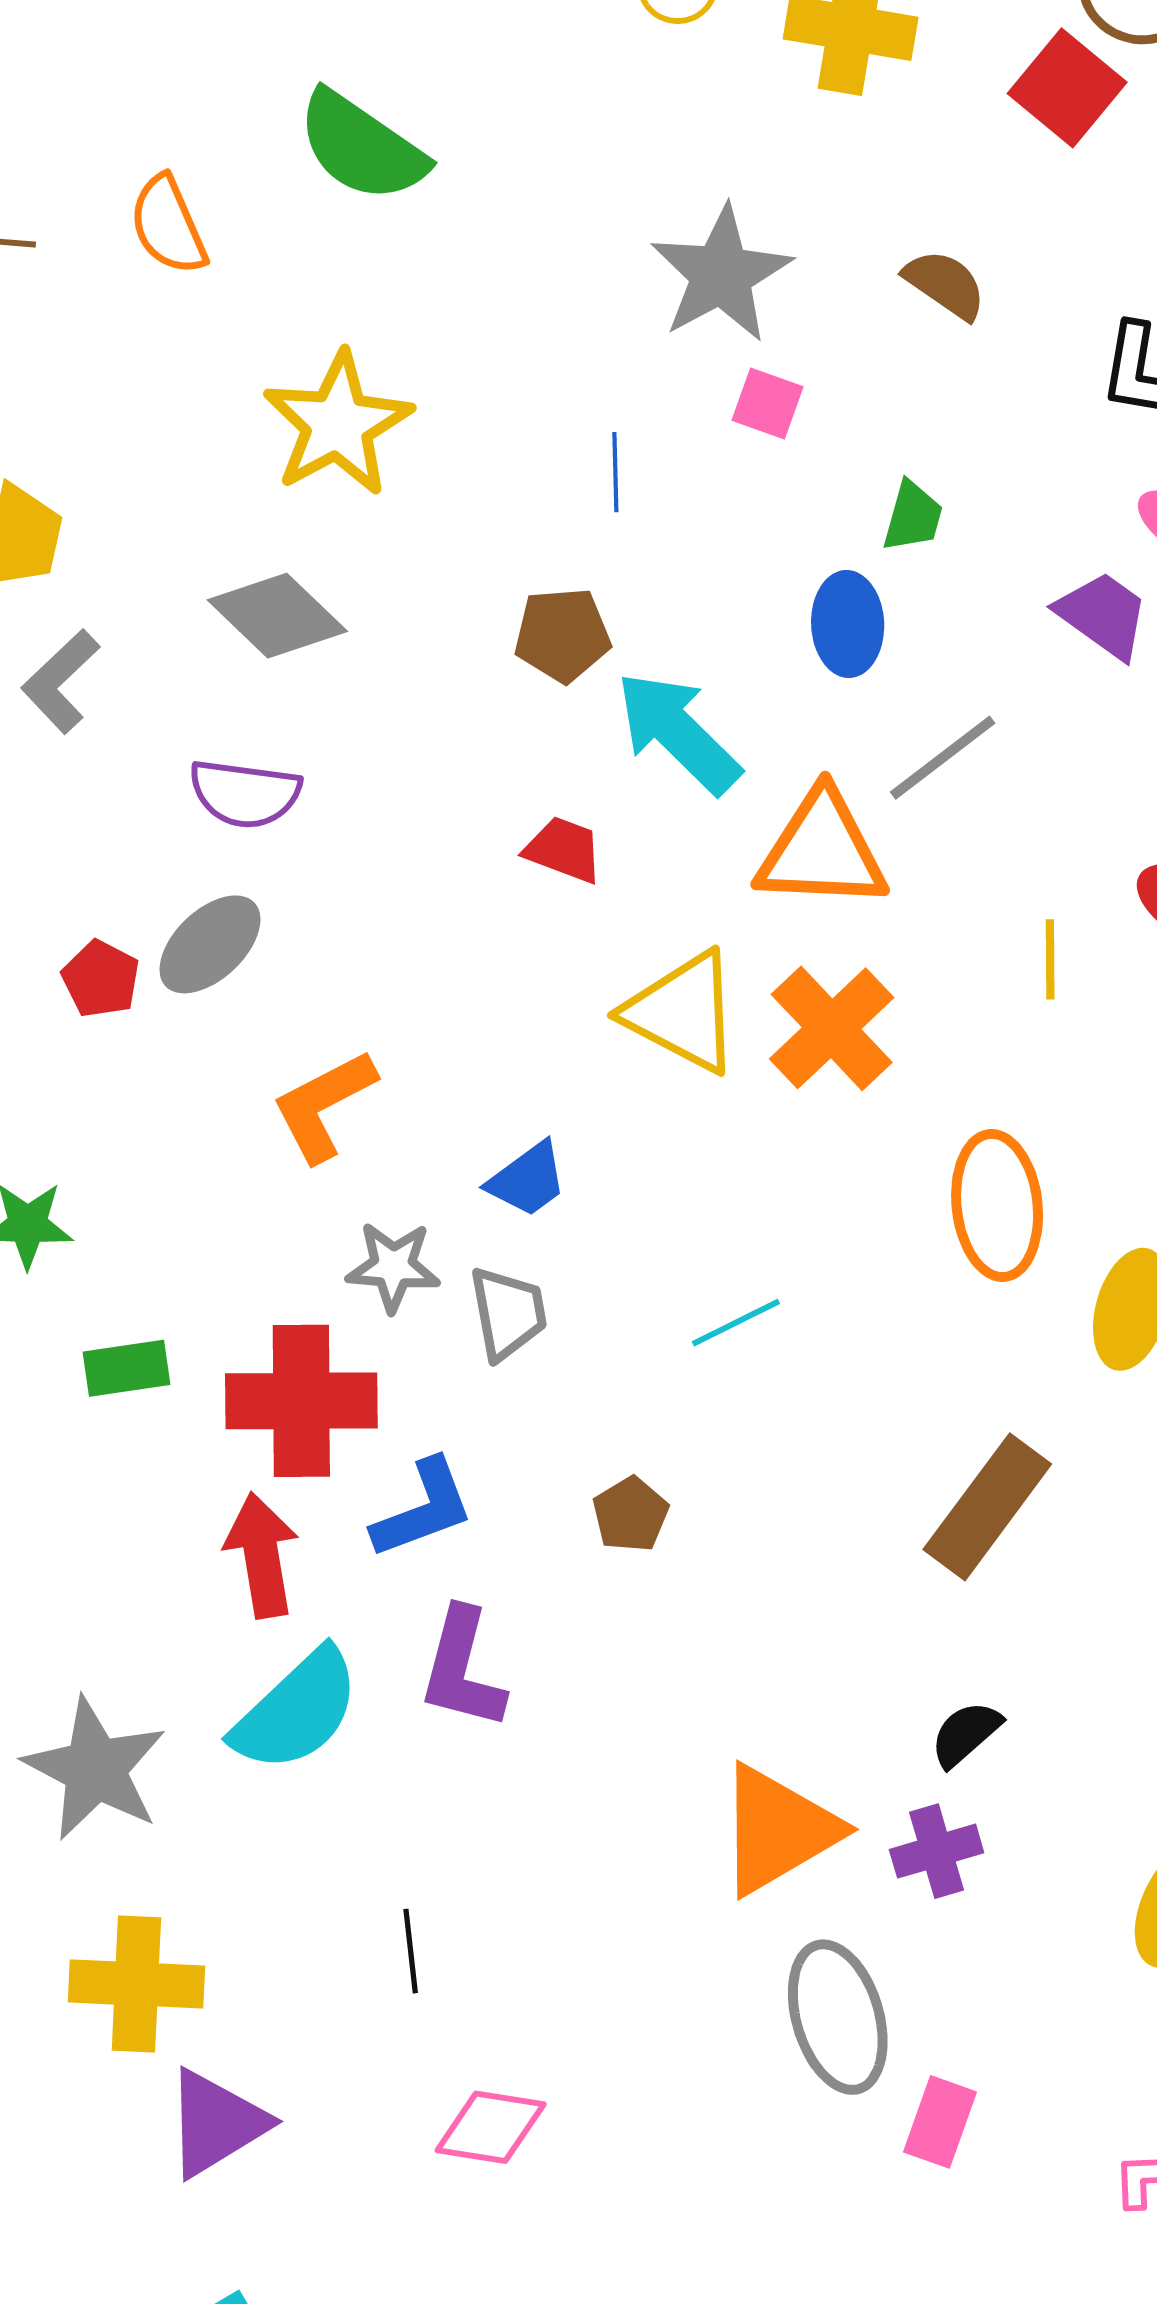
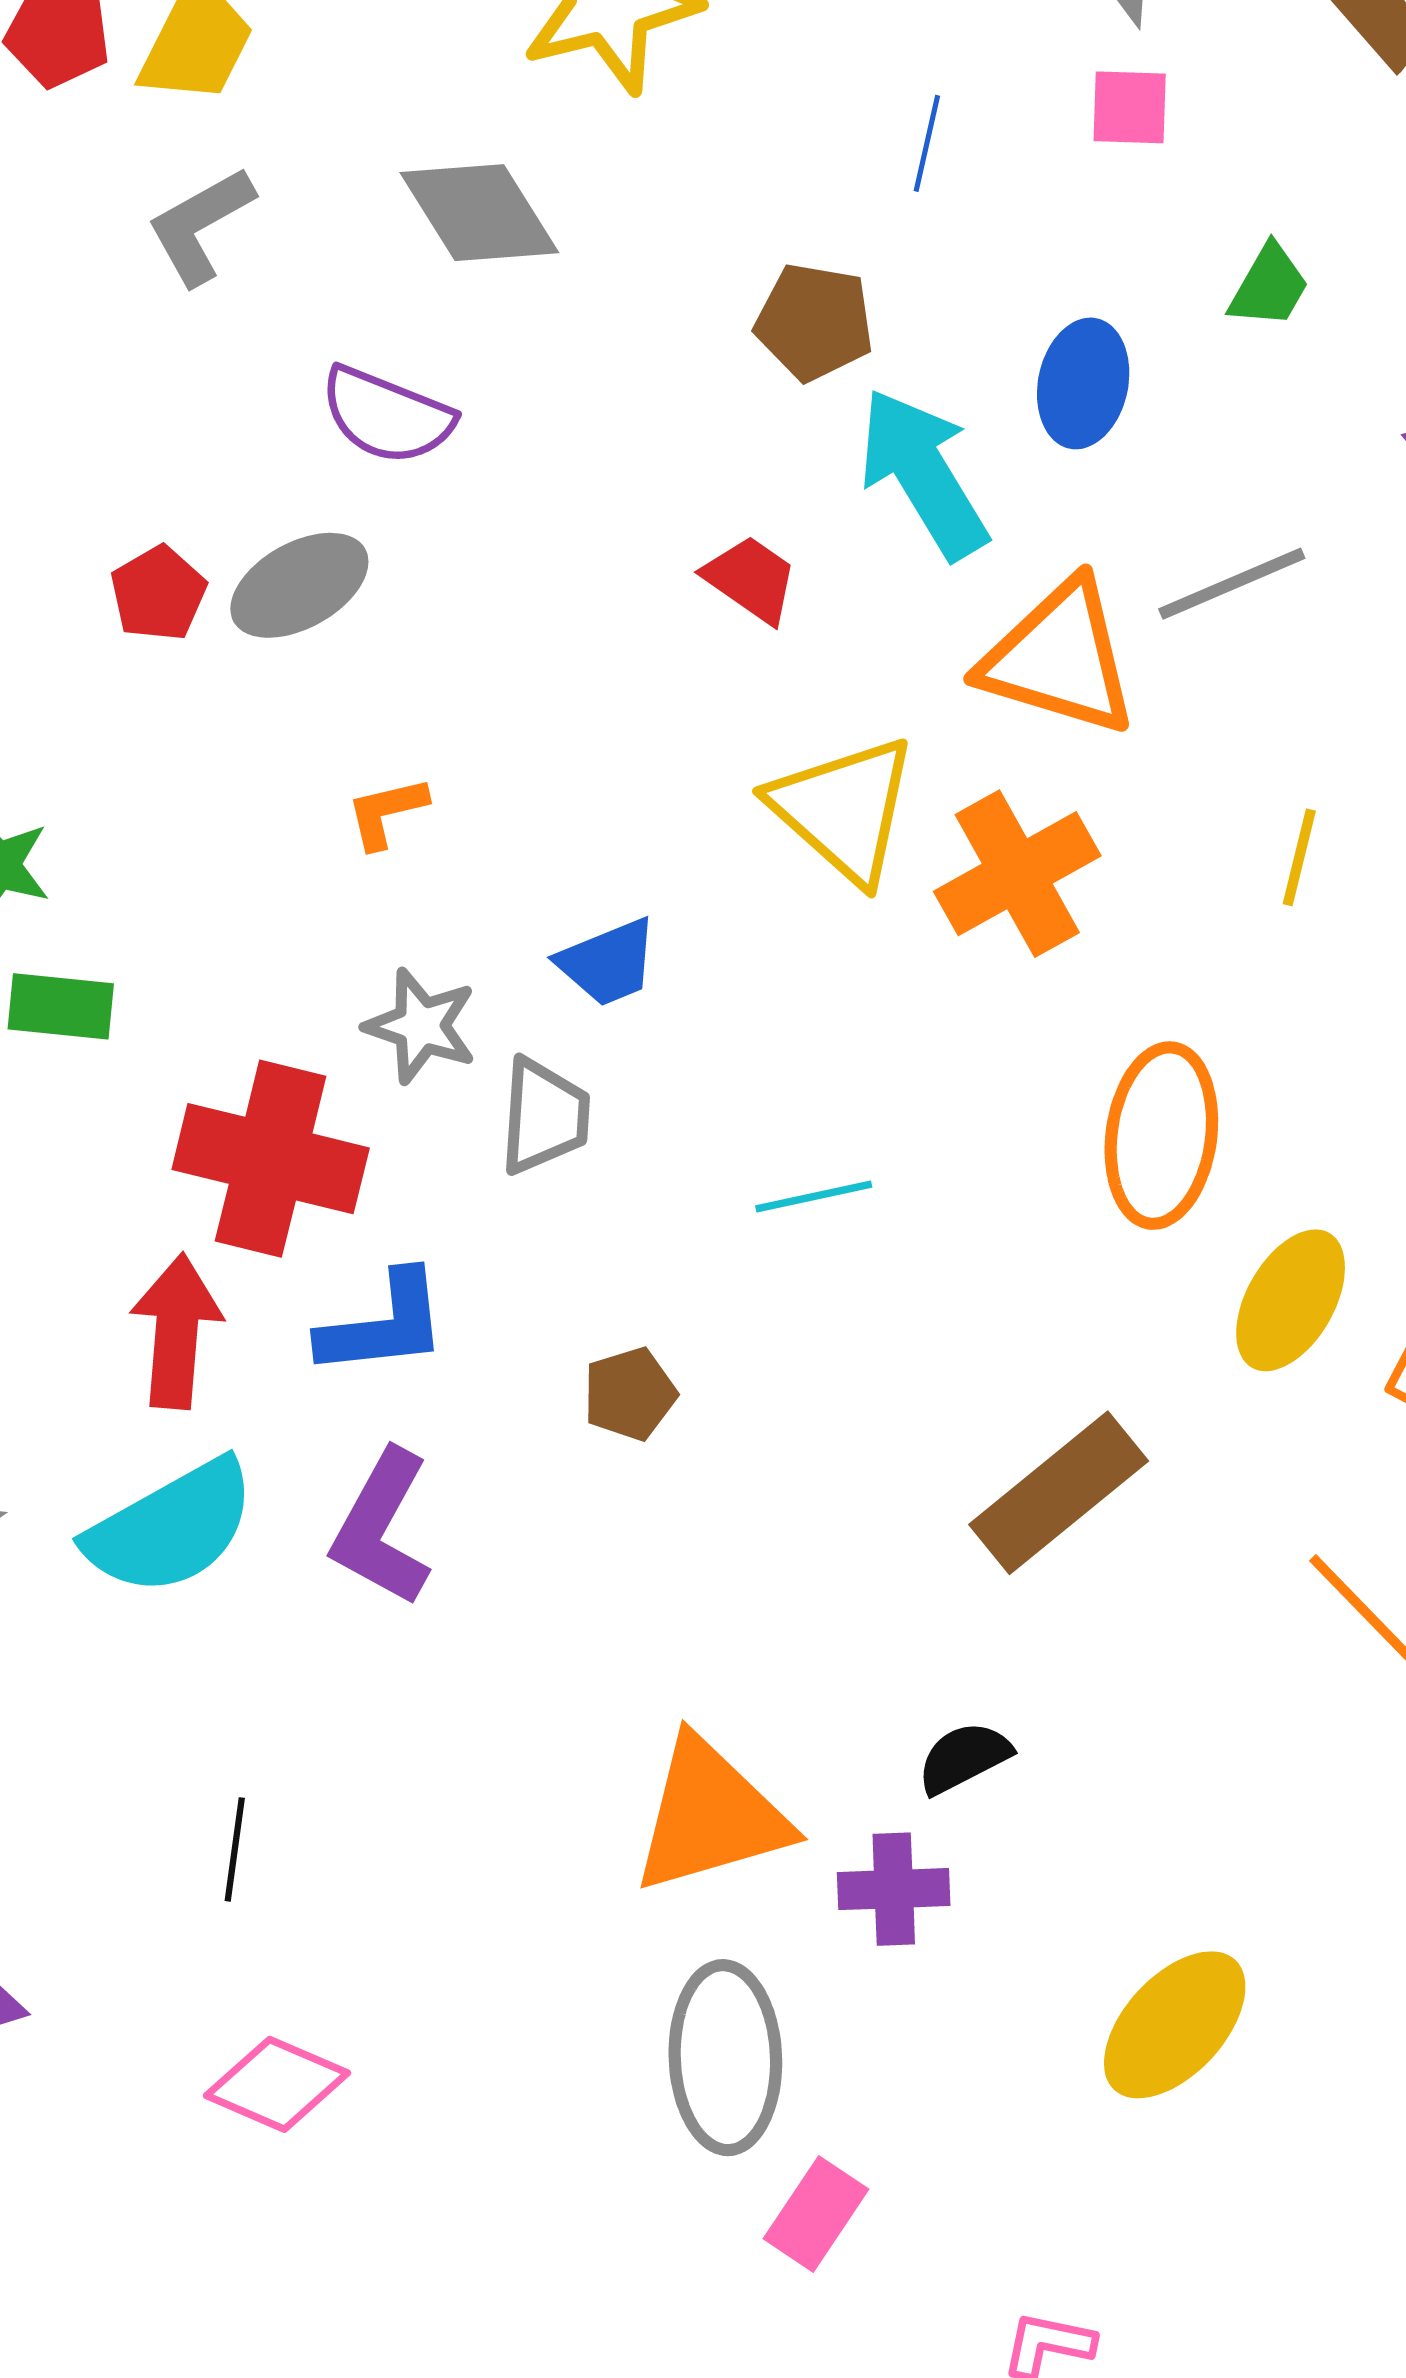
pink square: (768, 404) -> (1130, 107), turned -32
blue ellipse: (848, 624) -> (1083, 383), moved
orange L-shape: (324, 1105) -> (387, 812), size x0.6
green rectangle: (126, 1368) -> (61, 1006), moved

